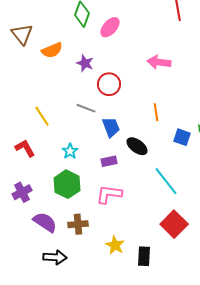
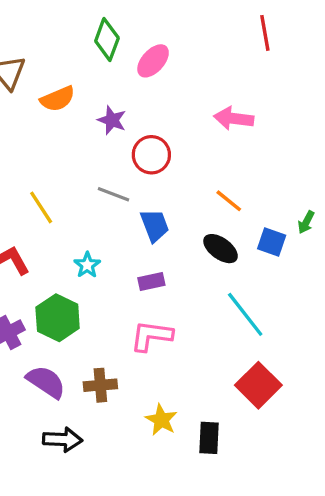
orange line: (156, 112) -> (229, 201), turned -42
black ellipse: (137, 146) -> (221, 249), moved
green hexagon: (67, 184) -> (58, 318), moved

